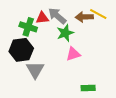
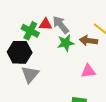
brown arrow: (84, 17) -> (88, 41), moved
pink triangle: (73, 54) -> (88, 71), moved

